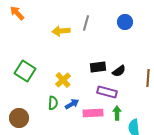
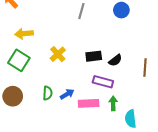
yellow arrow: (61, 31) -> (24, 34), moved
yellow cross: (63, 80) -> (58, 54), moved
brown circle: (19, 118) -> (13, 96), moved

